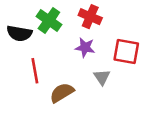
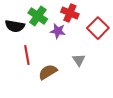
purple star: (85, 48) -> (58, 31), moved
red square: (126, 51) -> (98, 28), moved, turned 35

